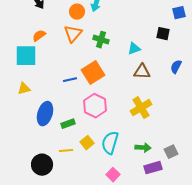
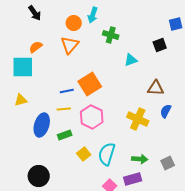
black square: (163, 34) -> (160, 45), turned -32
green cross: (101, 40) -> (111, 35), moved
blue semicircle: (176, 67) -> (166, 111), moved
brown triangle: (142, 72) -> (156, 88), moved
yellow cross: (141, 108) -> (138, 119), turned -35
yellow line: (66, 151) -> (64, 109), moved
purple rectangle: (153, 168) -> (133, 179), moved

